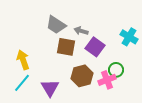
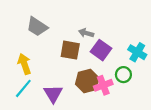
gray trapezoid: (56, 25) -> (37, 27), moved
cyan cross: (129, 37) -> (137, 52), moved
pink cross: (107, 80) -> (103, 85), moved

